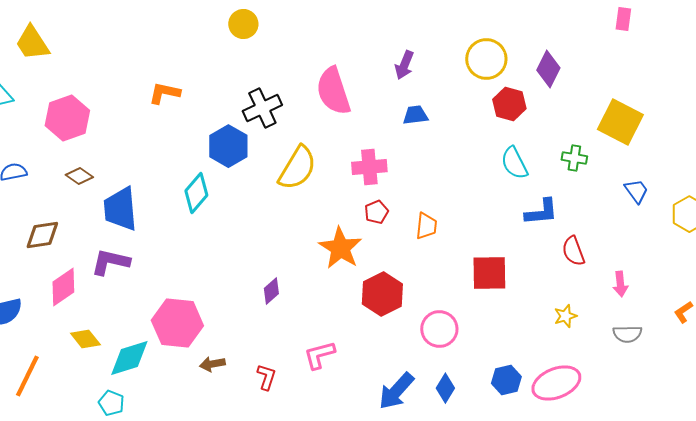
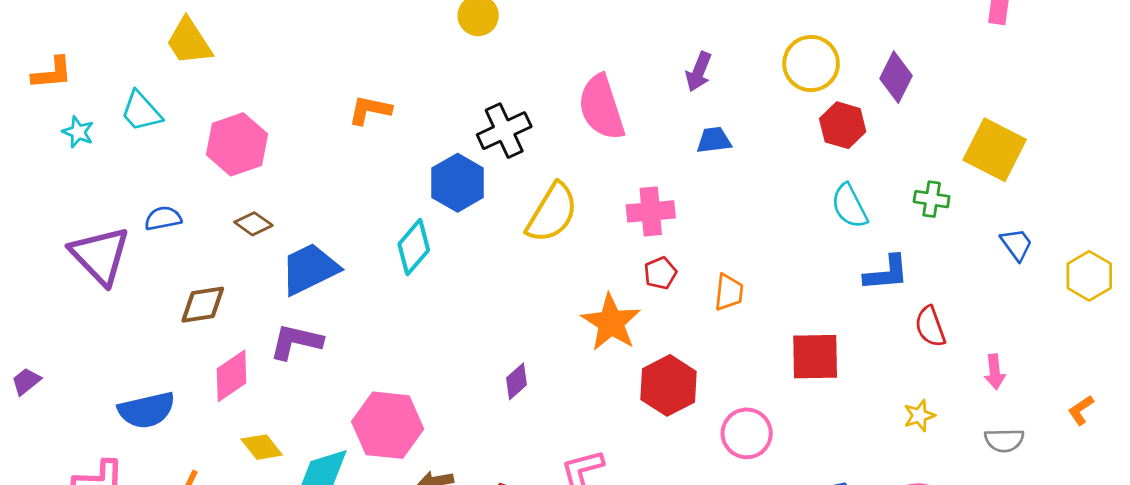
blue trapezoid: (120, 209) -> (310, 269), turned 69

